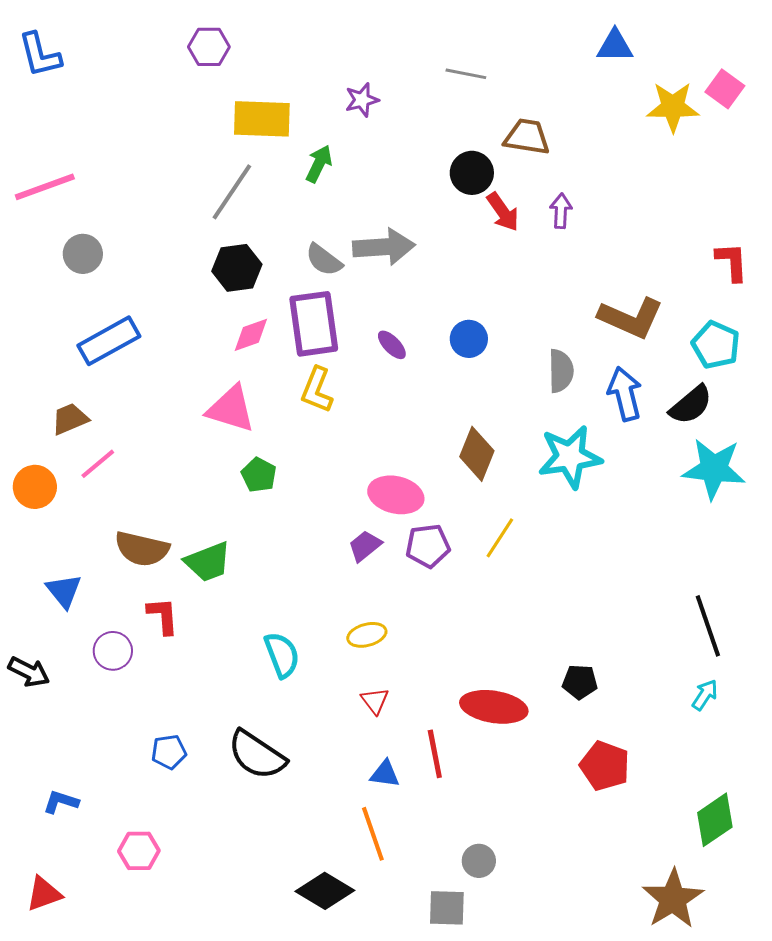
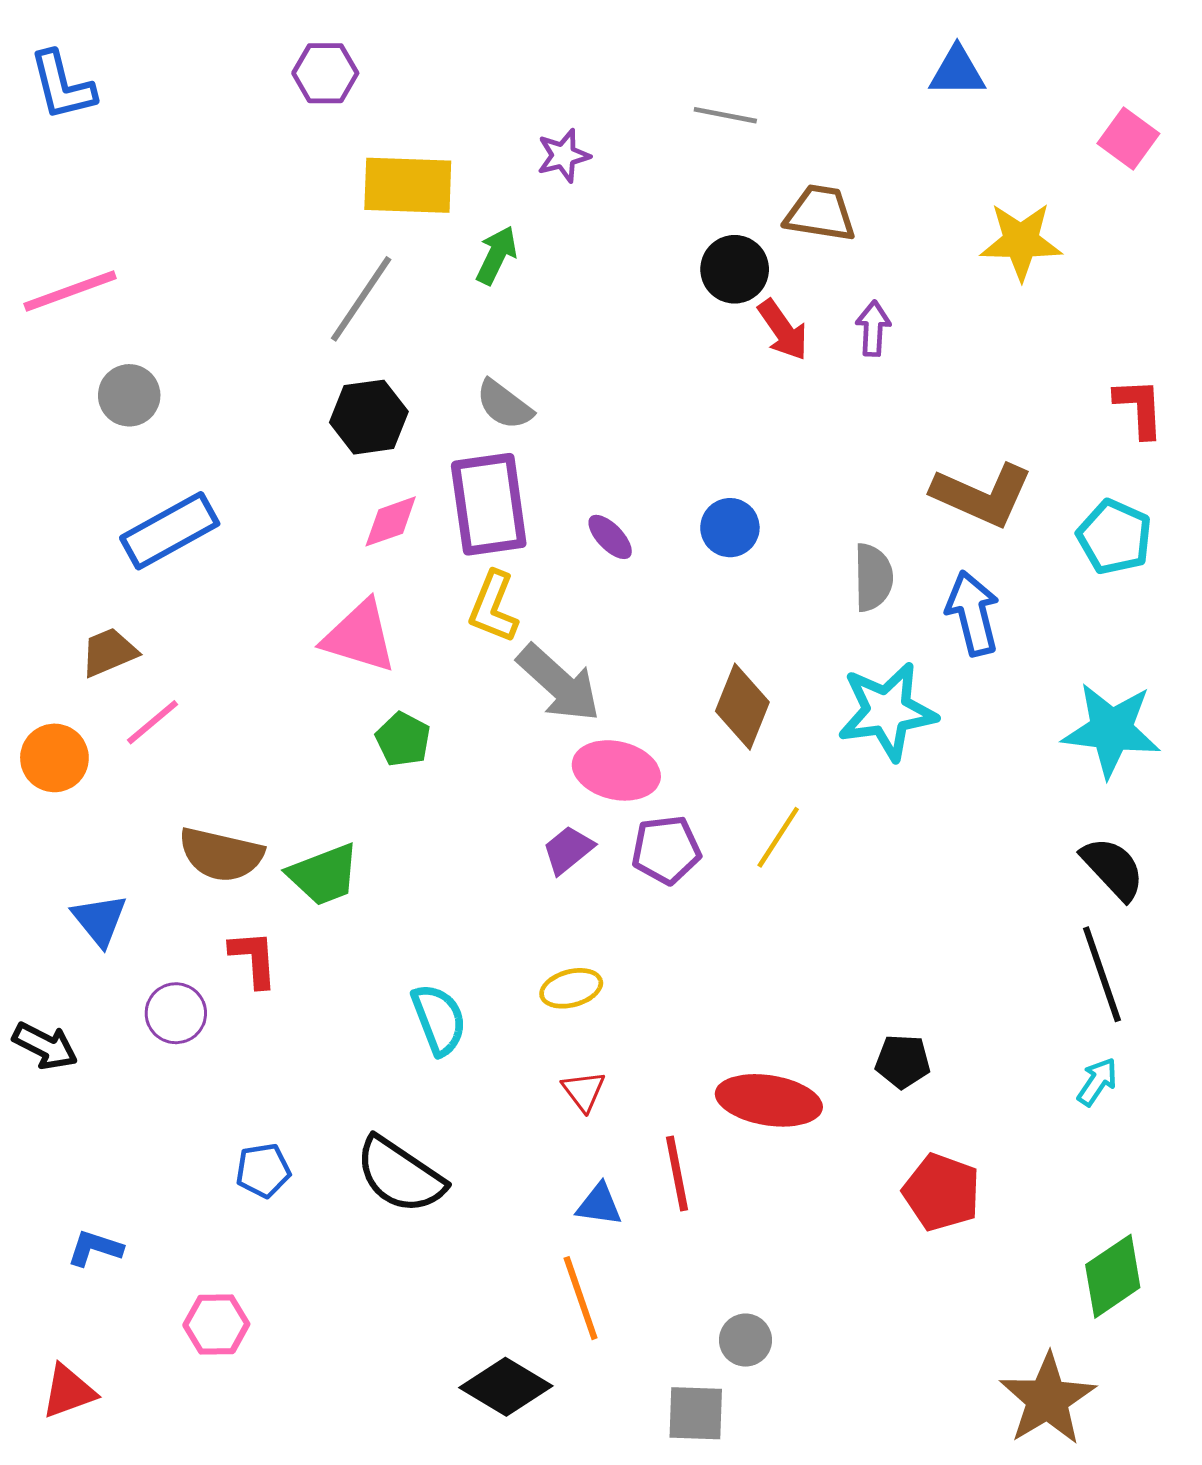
yellow star: (673, 107) -> (1021, 241), moved
gray arrow: (384, 247) -> (559, 683), moved, turned 46
black semicircle: (691, 405) -> (1113, 868), moved, turned -93

